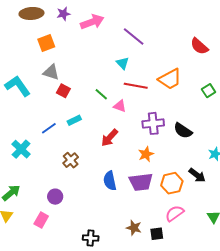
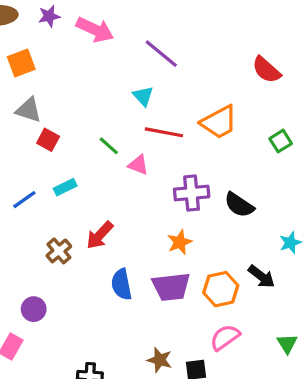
pink arrow: (92, 22) -> (95, 30), turned 45
red arrow: (110, 138) -> (100, 235), moved

